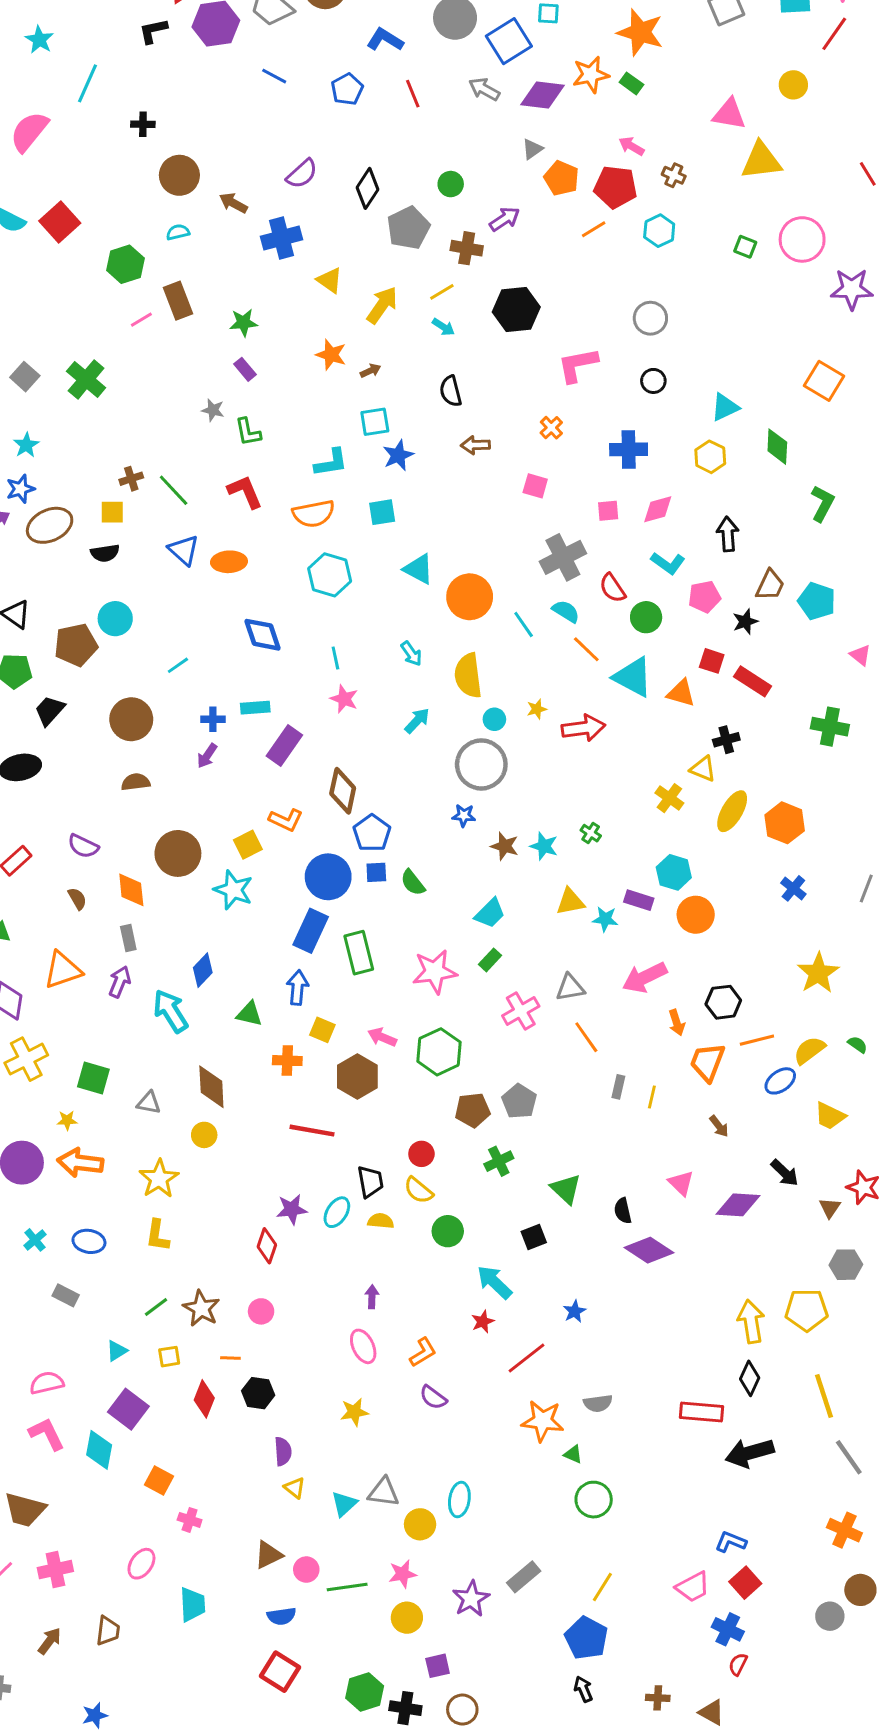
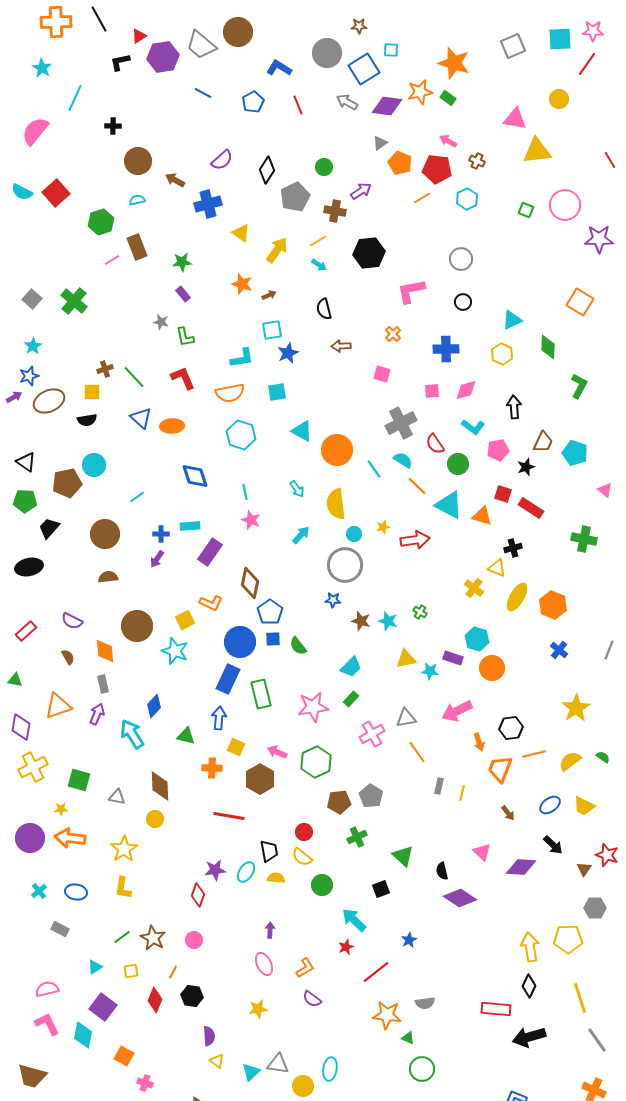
blue ellipse: (780, 1081) -> (550, 805), moved
orange line: (230, 1358) -> (173, 972), turned -64

